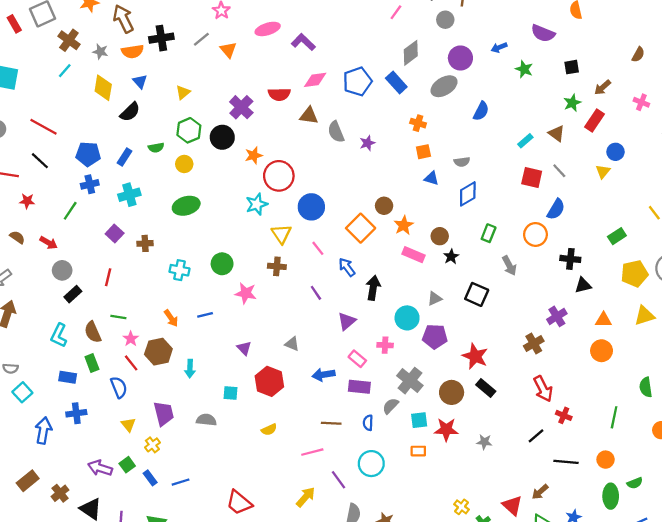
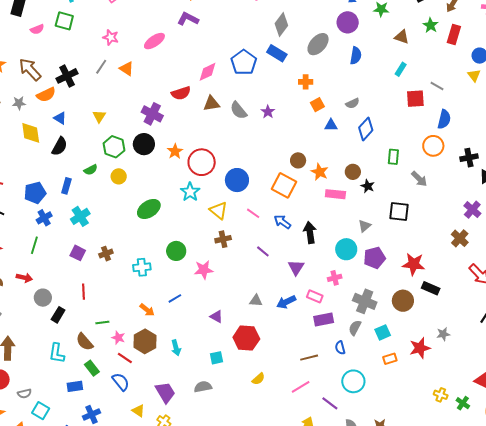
purple L-shape: (303, 42) -> (188, 19), moved
purple circle: (460, 58) -> (348, 22), moved
brown triangle: (557, 133) -> (402, 37), moved
green ellipse: (186, 206) -> (149, 209), moved
blue arrow: (323, 375) -> (286, 302), moved
red star: (446, 429) -> (420, 348), moved

